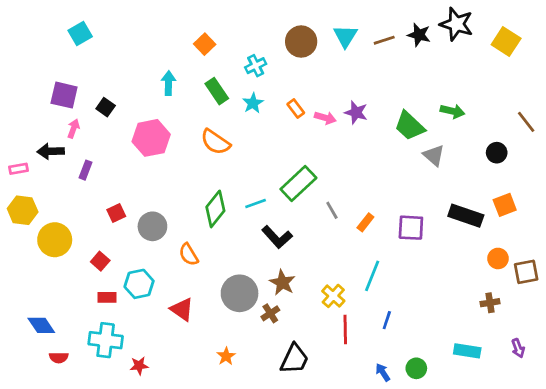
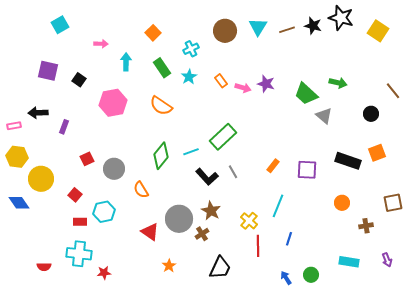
pink arrow: (73, 129) -> (101, 44), moved, turned 72
gray line: (332, 210) -> (233, 172), moved
orange circle: (498, 258) -> (342, 203), moved
red triangle: (182, 309) -> (150, 232), moved
blue diamond: (41, 325) -> (19, 203), moved

